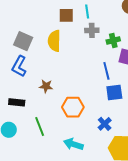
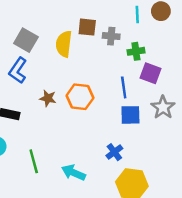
cyan line: (87, 12) -> (137, 14), moved
brown square: (66, 15) -> (87, 27), moved
orange hexagon: (73, 107) -> (80, 97), moved
green line: (40, 127) -> (34, 161), moved

